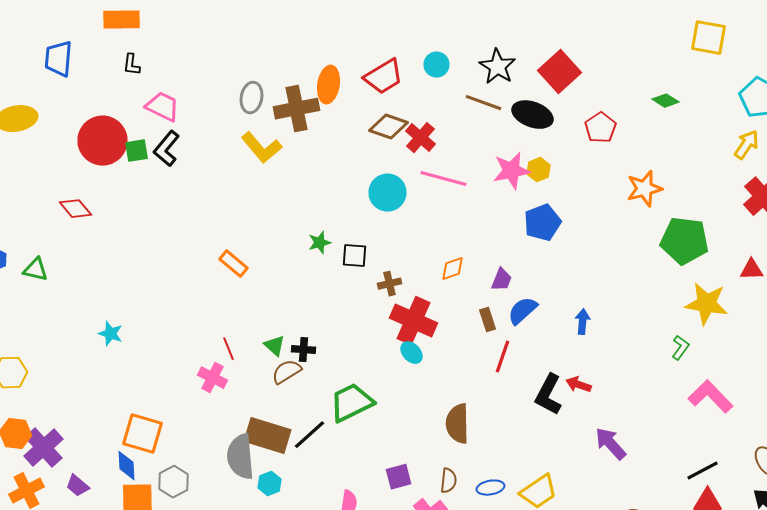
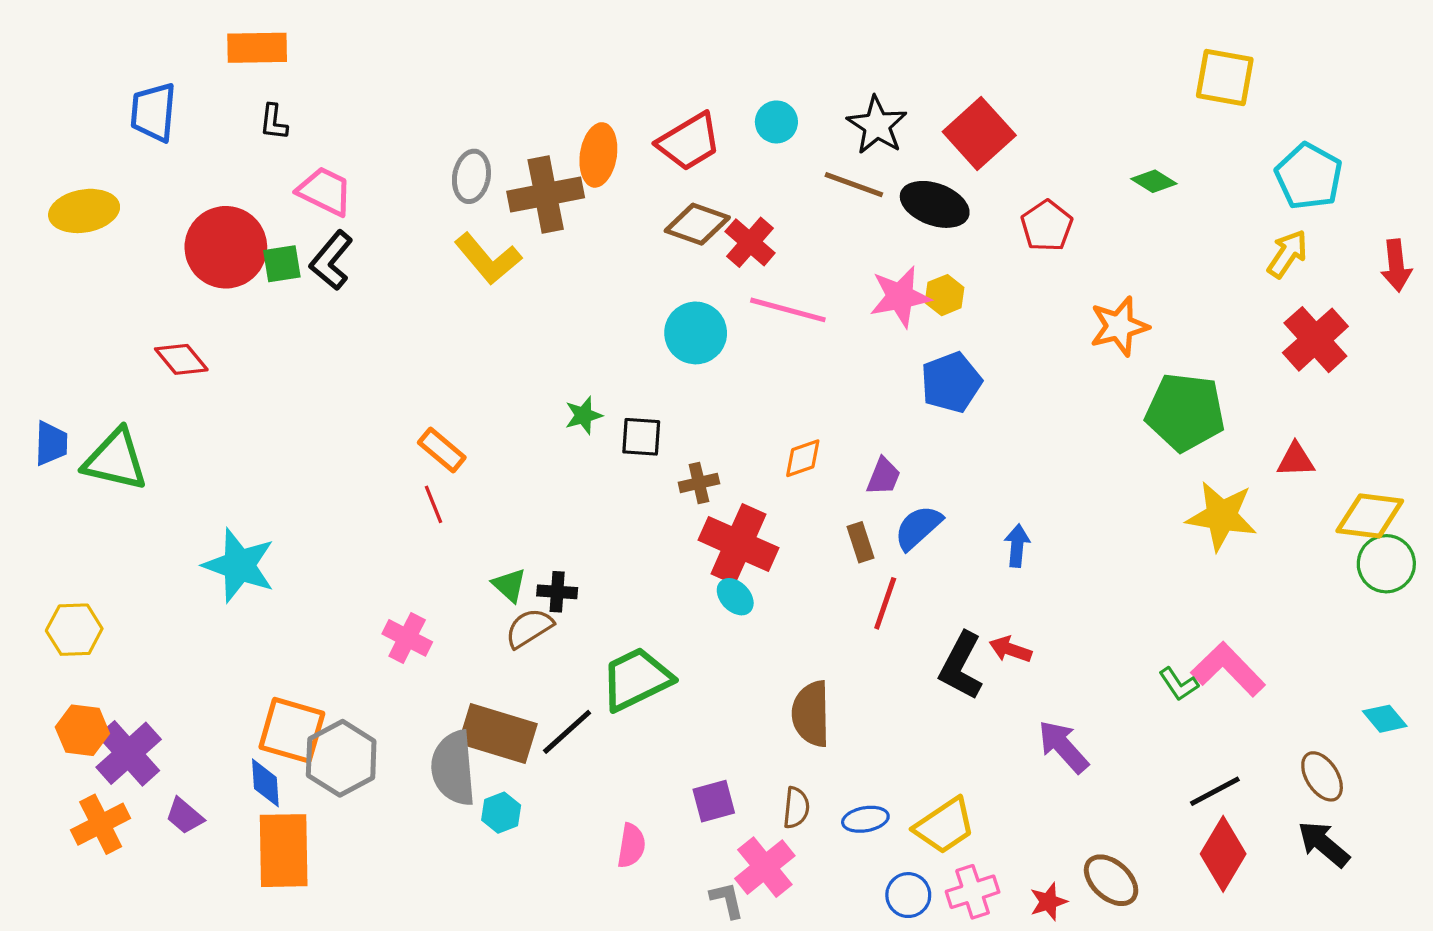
green triangle: (36, 270) -> (115, 460), size x1.6
cyan star: (110, 334) -> (239, 565), size x1.8
green L-shape: (680, 348) -> (1179, 684), moved, turned 110
red line: (228, 349) -> (434, 504), moved
gray hexagon: (174, 482) -> (341, 758), moved, size x1.4

